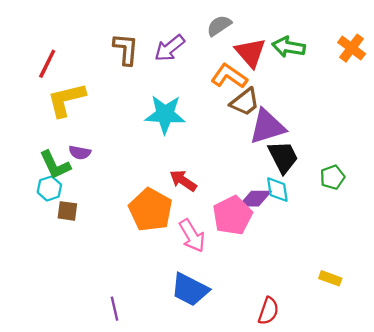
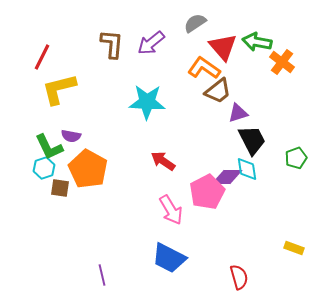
orange cross: (352, 48) -> (282, 62), moved
purple triangle: (267, 127) -> (238, 113), size x0.6
orange pentagon: (150, 210) -> (88, 169), moved
red semicircle: (268, 311) -> (239, 277), turned -35

